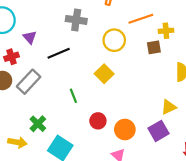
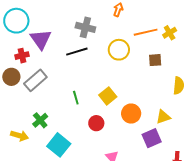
yellow cross: (166, 31) -> (170, 33), moved, turned -32
purple triangle: (30, 37) -> (41, 39), size x1.6
black line: (59, 53) -> (77, 52), moved
yellow square: (104, 74) -> (108, 96), moved
orange circle: (125, 130) -> (131, 114), moved

